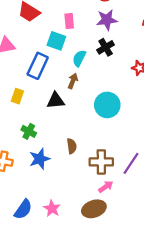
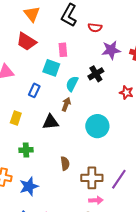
purple star: (107, 20) -> (111, 50), moved
blue rectangle: (38, 66) -> (34, 90), size x0.6
green cross: (29, 131) -> (26, 150), turned -32
blue star: (40, 159) -> (29, 186), moved
pink arrow: (106, 187) -> (96, 200), turned 32

